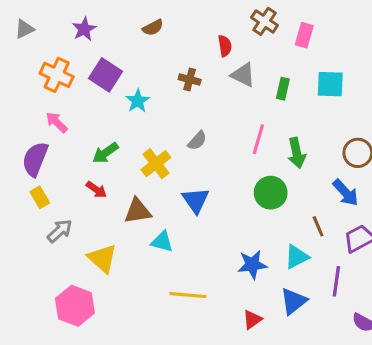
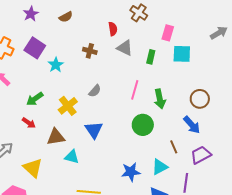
purple star: (84, 29) -> (31, 14), moved
pink rectangle: (304, 35) -> (168, 33), moved

